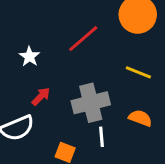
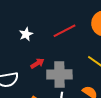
red arrow: (41, 96) -> (37, 63), moved

